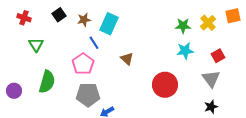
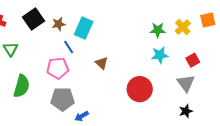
black square: (59, 15) -> (34, 19), size x1.5
pink pentagon: (83, 64) -> (58, 68), turned 30

